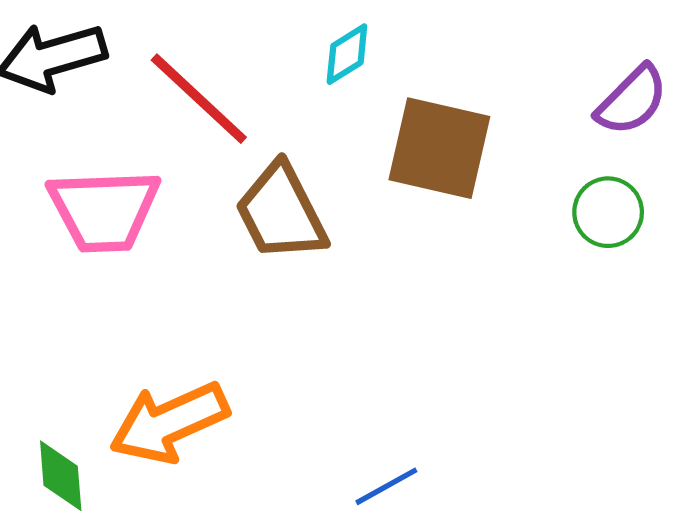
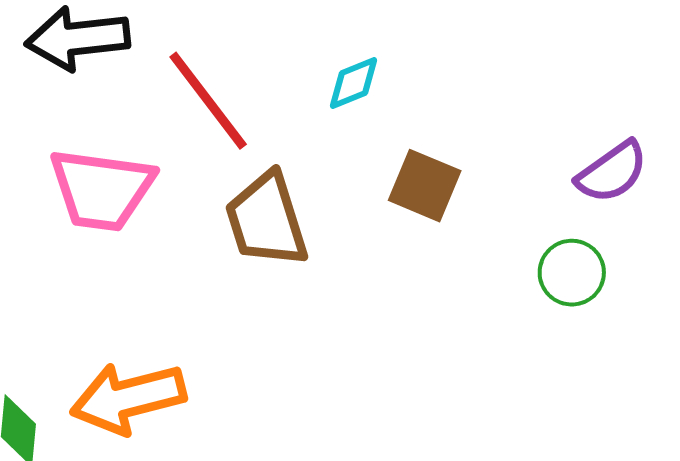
brown square: (439, 148) -> (425, 186), size x0.7

